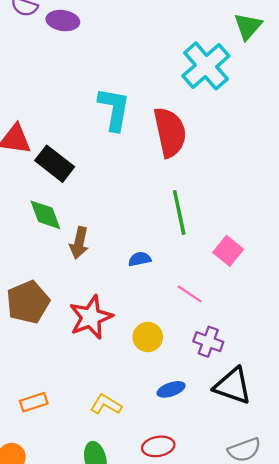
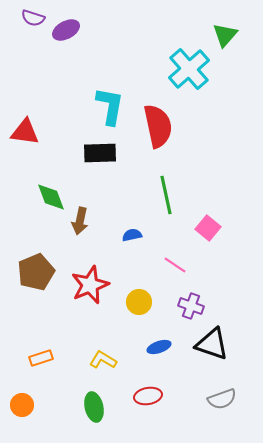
purple ellipse: (63, 21) -> (66, 30), turned -36
black rectangle: (55, 164) -> (100, 153), moved, turned -40

